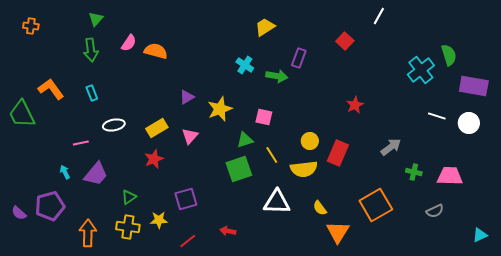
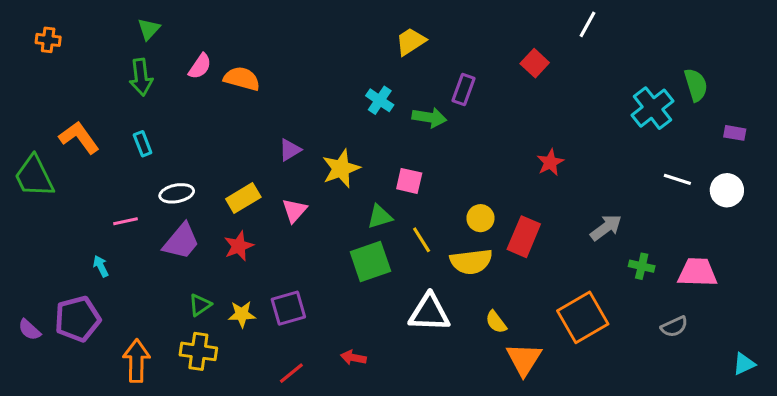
purple rectangle: (474, 86) -> (735, 133), size x0.5
purple trapezoid: (96, 174) -> (181, 241), moved
yellow star: (159, 220) -> (242, 314), moved

